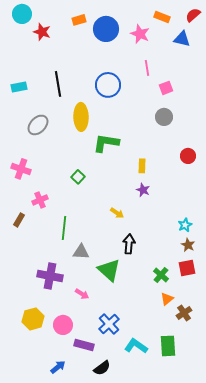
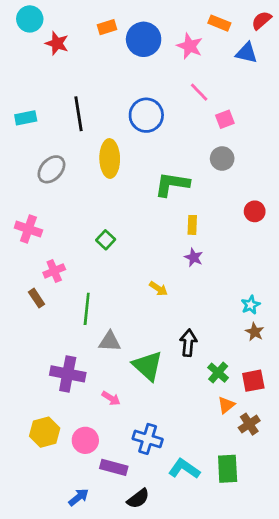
pink line: (147, 68) -> (199, 92), turned -35
green L-shape: (106, 143) -> (172, 184), moved
brown rectangle: (19, 220) -> (37, 298), moved, turned -64
black arrow: (129, 244) -> (188, 343), moved
red square: (187, 268) -> (253, 381), moved
blue cross: (109, 324) -> (148, 439), turned -30

